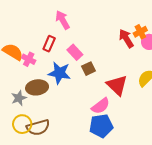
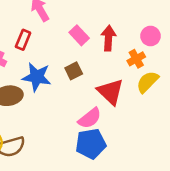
orange cross: (140, 32) -> (136, 59), moved
red arrow: (126, 38) -> (108, 38), moved, turned 36
pink rectangle: (75, 52) -> (79, 35), moved

